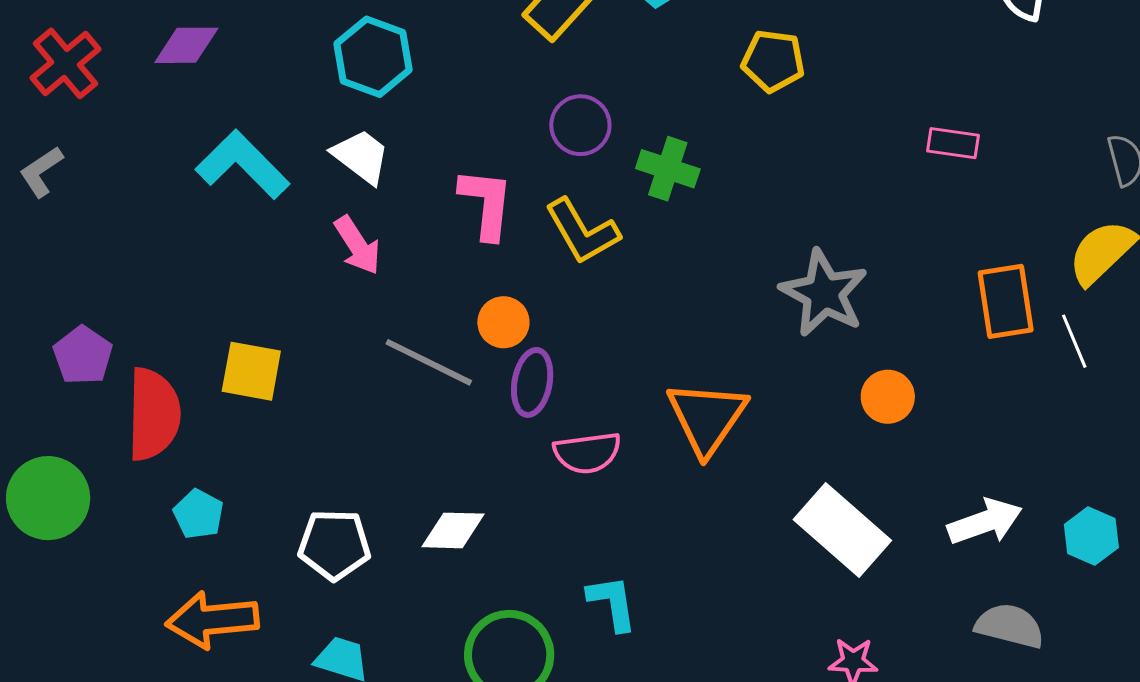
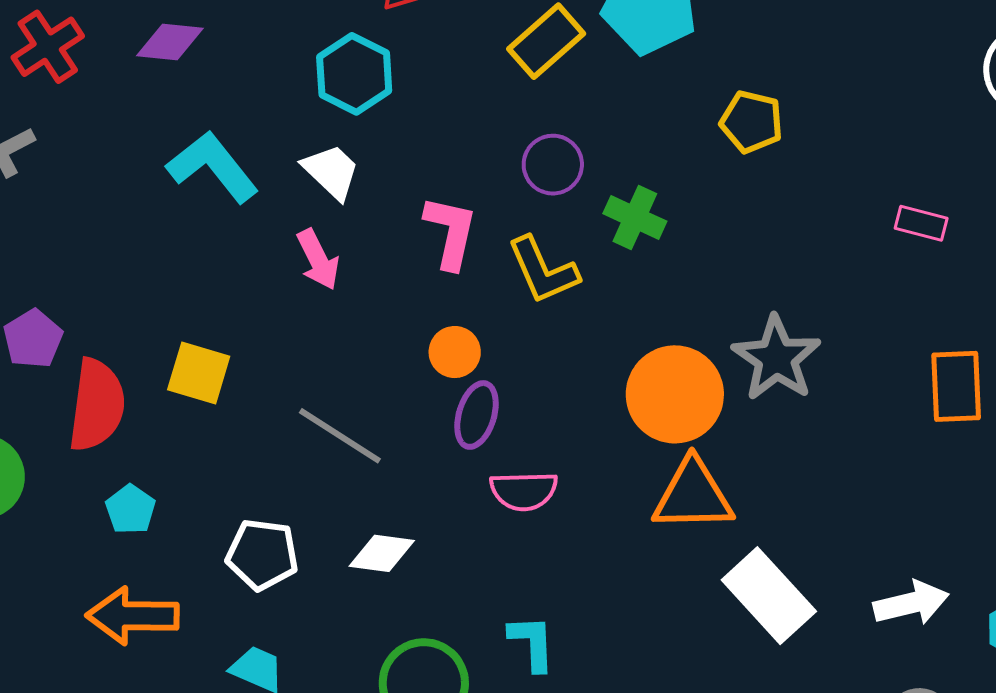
gray line: (429, 362) -> (340, 436), moved
orange circle: (888, 397) -> (675, 394), moved, size x1.8
orange triangle: (707, 417) -> (693, 495), moved, turned 48

